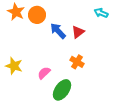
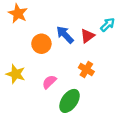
cyan arrow: (101, 13) -> (108, 25), moved, turned 112
orange circle: (37, 15) -> (41, 44), moved

